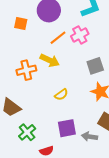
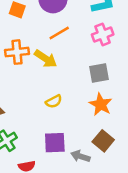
pink cross: (80, 35) -> (103, 35), moved
orange cross: (26, 70) -> (17, 52), moved

